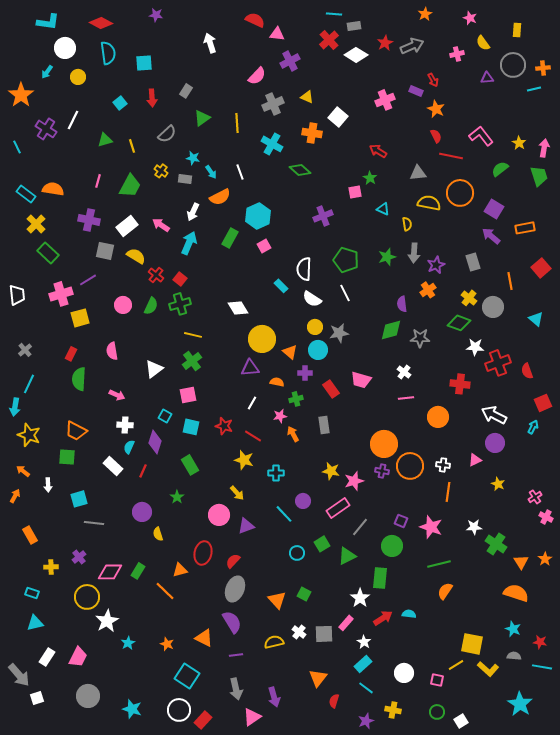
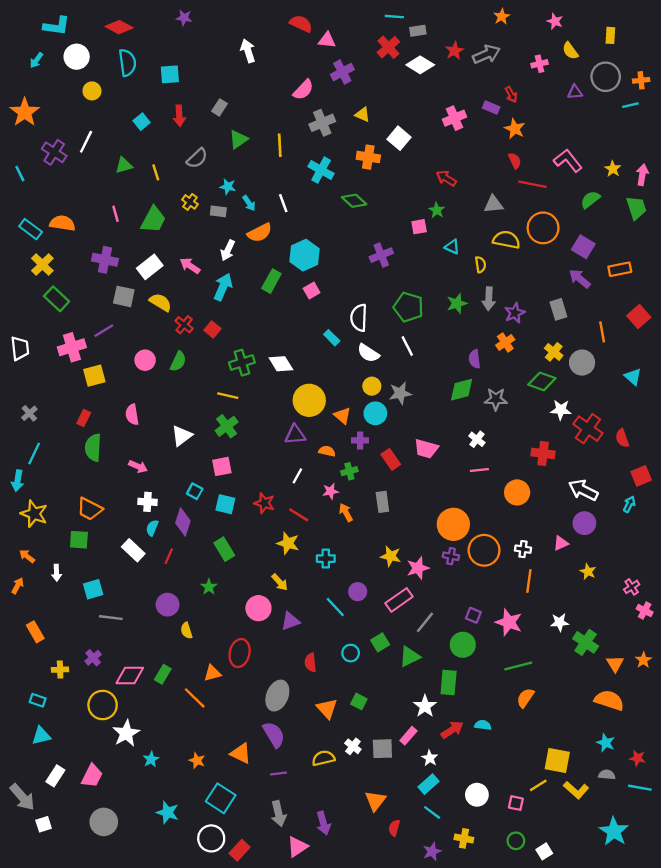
cyan arrow: (47, 72) -> (36, 60), moved
pink line: (98, 181) -> (116, 214), turned -32
green cross: (180, 304) -> (242, 363), moved
red cross: (498, 363) -> (588, 429), turned -35
red semicircle: (233, 561) -> (310, 662), moved, turned -49
cyan star: (132, 709) -> (168, 812), moved

